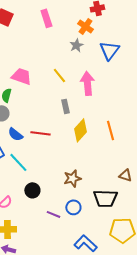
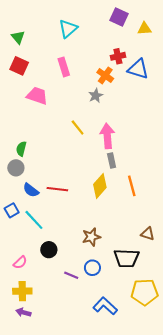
blue triangle: (109, 50) -> (138, 69), moved, turned -50
pink trapezoid: (21, 76) -> (37, 96), moved
gray rectangle: (65, 106) -> (112, 160), moved

